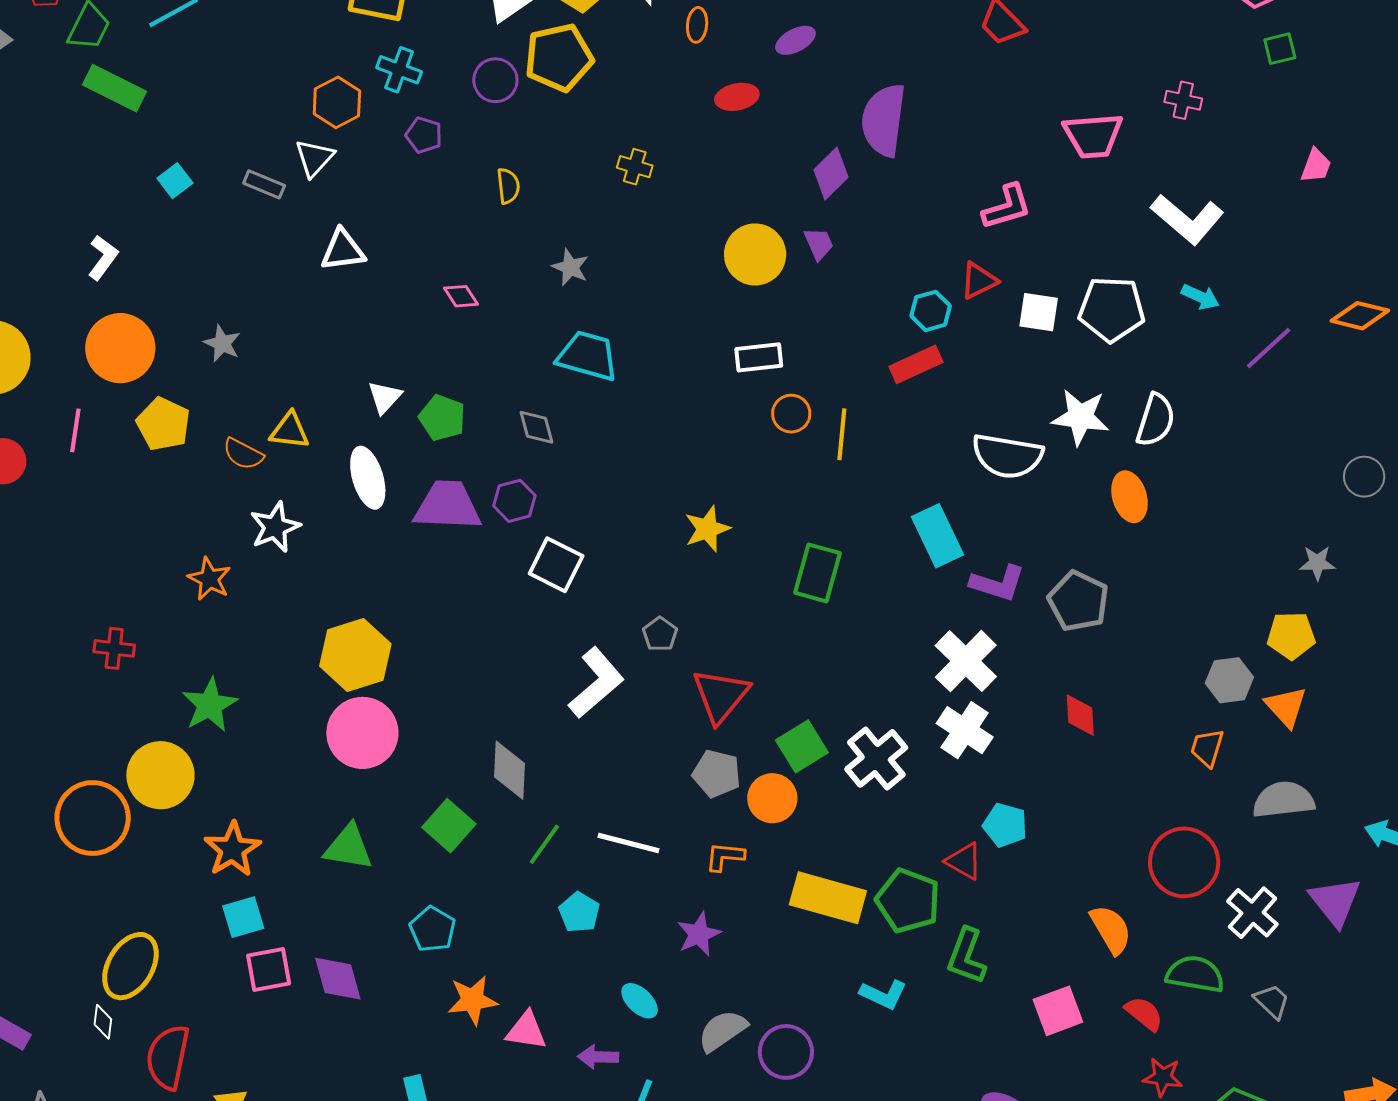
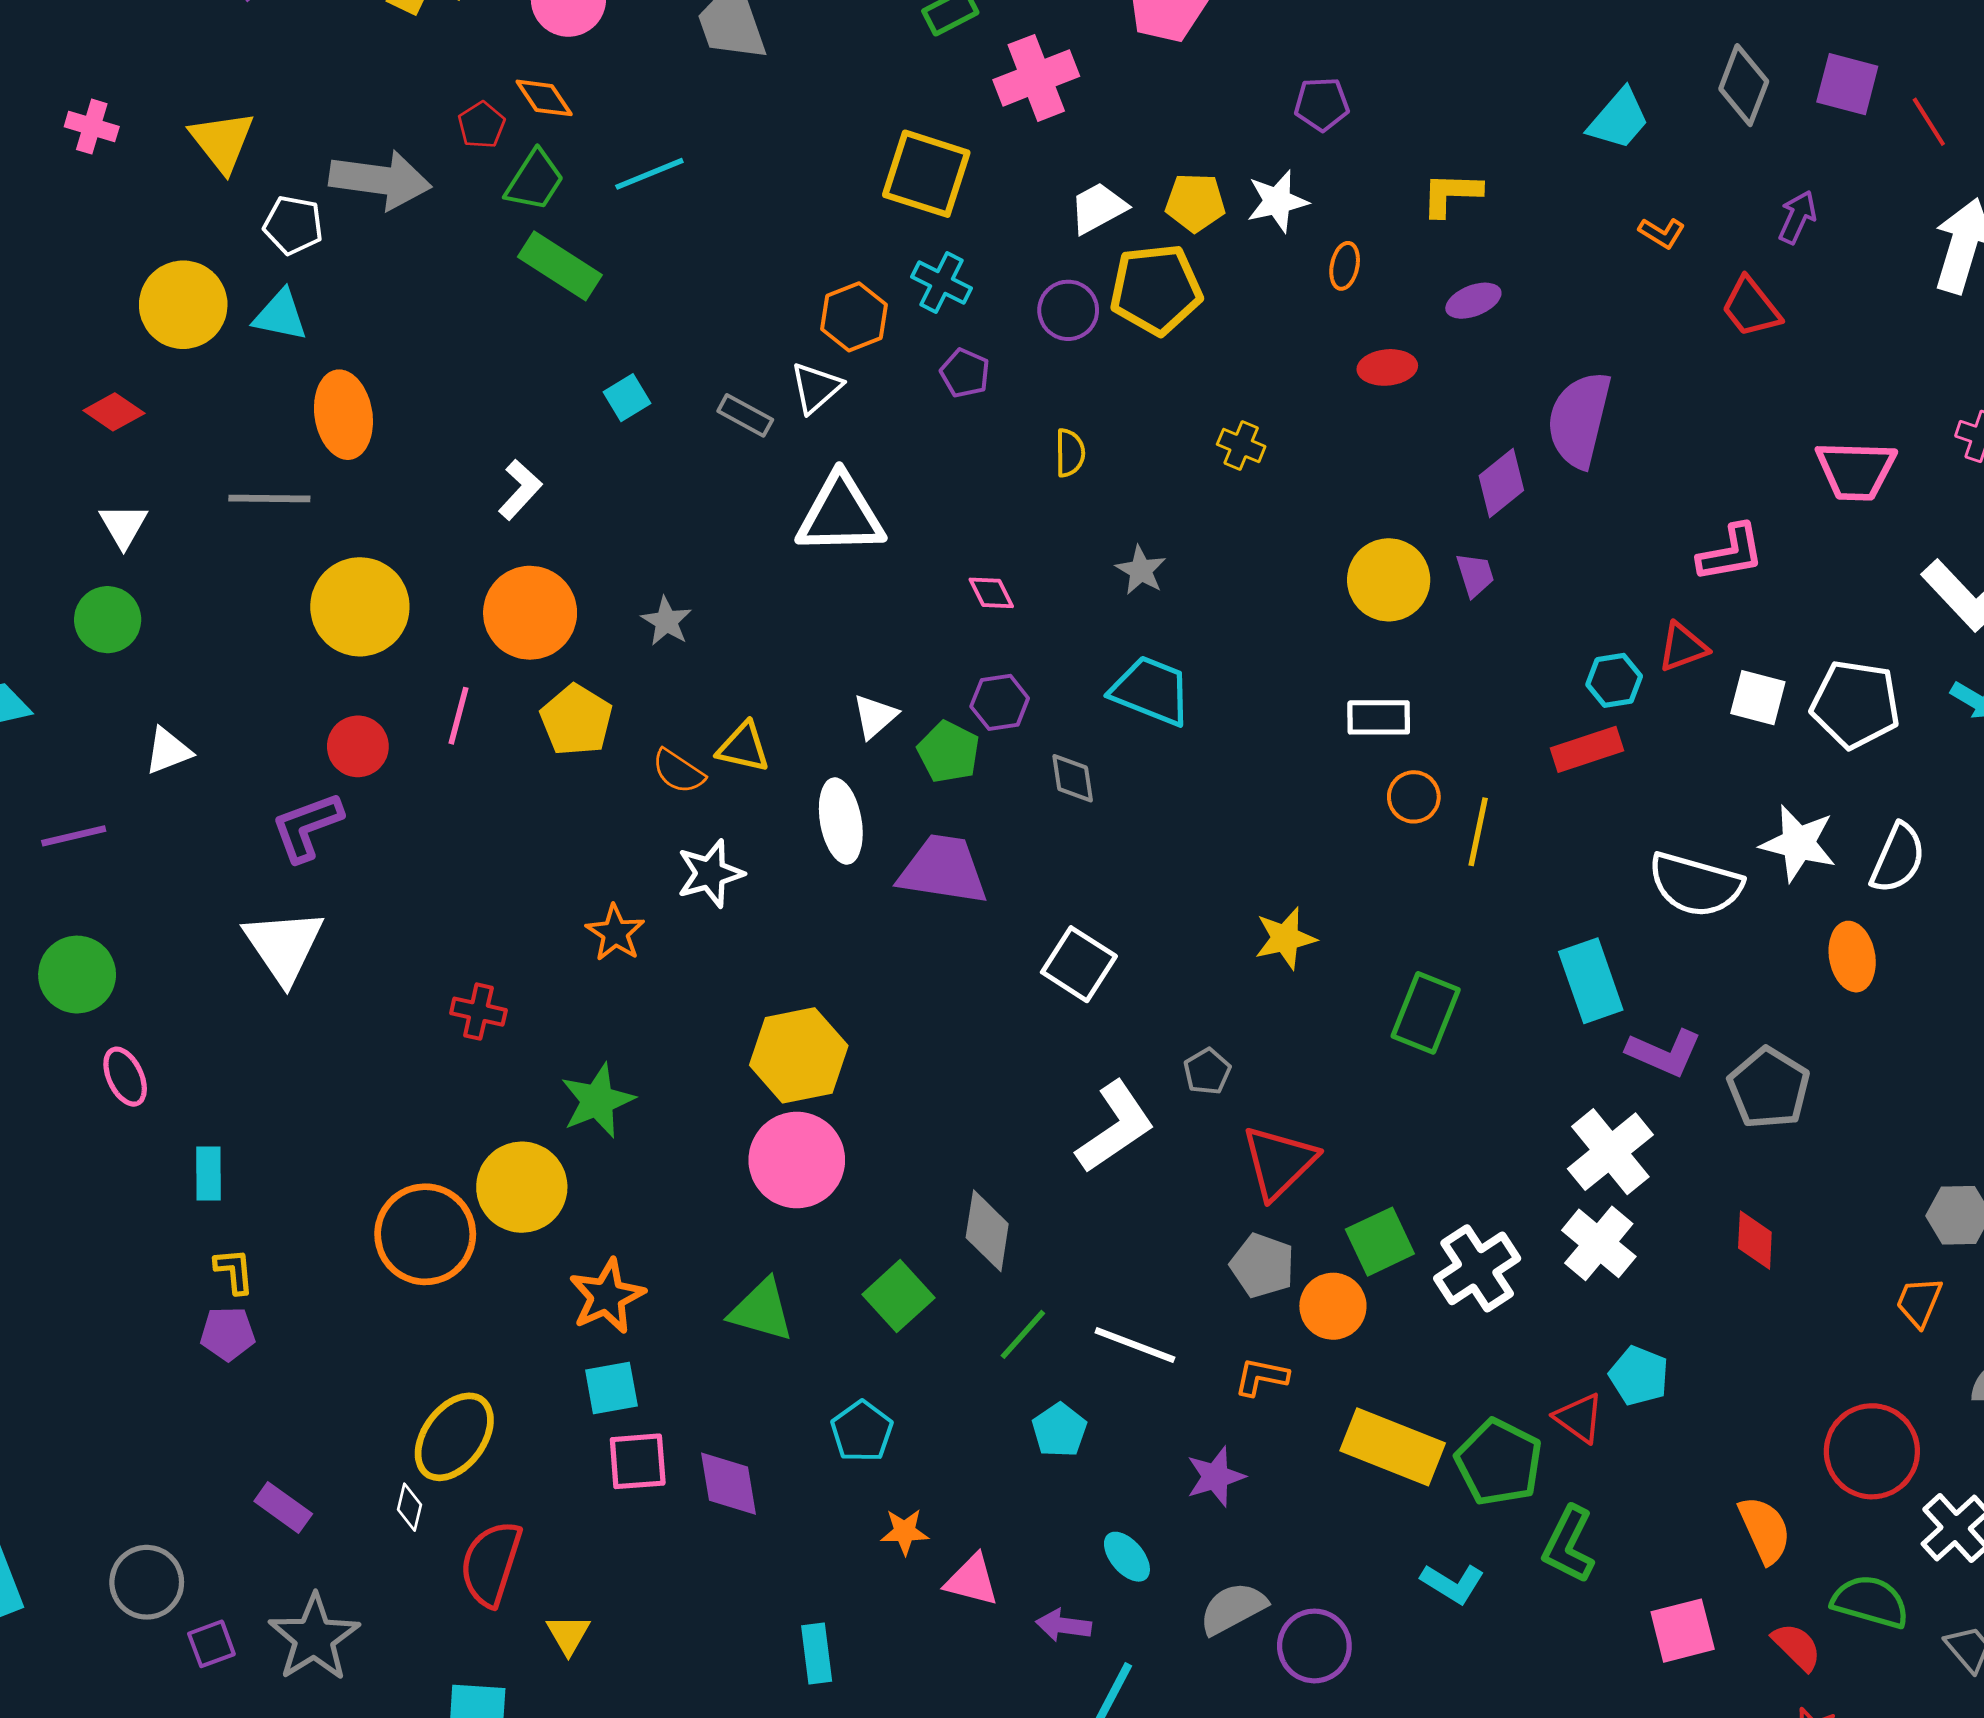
white triangle: (343, 250) -> (840, 515), size x1.5
purple hexagon: (514, 501) -> (1000, 702), moved
orange star: (472, 1000) -> (905, 1532), size x0.7

